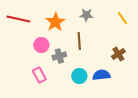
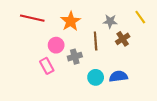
gray star: (86, 15) -> (110, 21), moved
brown cross: (118, 54) -> (123, 39), moved
pink rectangle: (39, 75) -> (47, 66), moved

